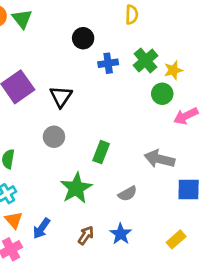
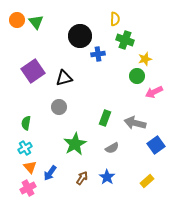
black circle: (83, 38) -> (80, 36), size x1.5
green cross: (146, 60) -> (125, 40), moved, turned -30
black triangle: (61, 97) -> (64, 78), turned 42
green rectangle: (101, 152) -> (105, 118), moved
blue square: (189, 190) -> (156, 145), turned -36

